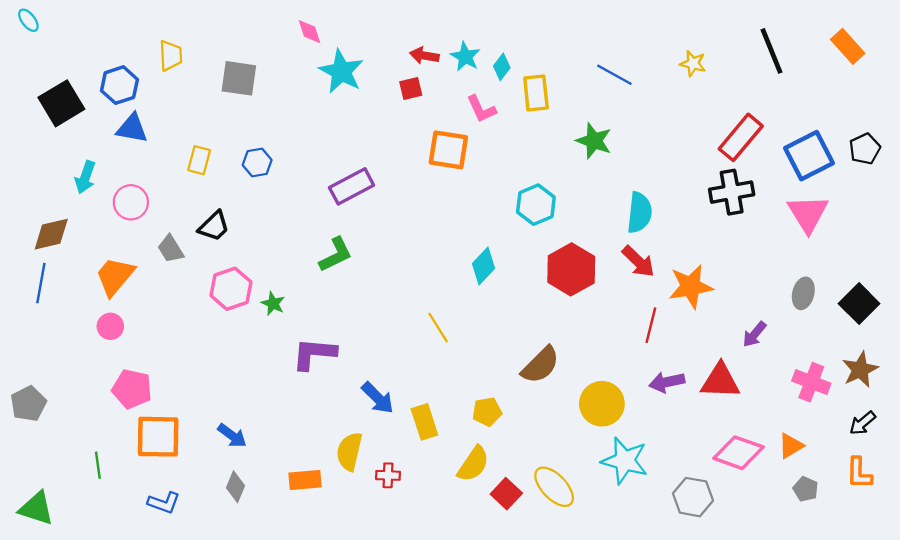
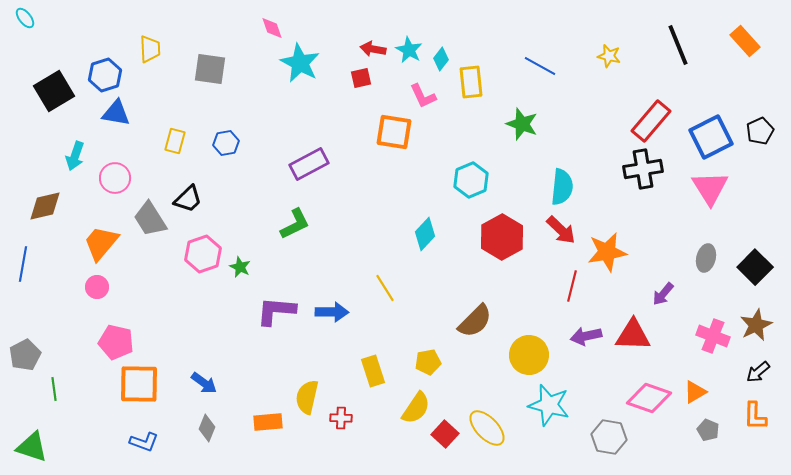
gray trapezoid: (171, 249) -> (150, 219), size x1.4
blue line: (41, 283) -> (23, 264), moved
blue arrow: (378, 398) -> (332, 312), moved, turned -44
green line: (98, 465) -> (54, 389), moved

